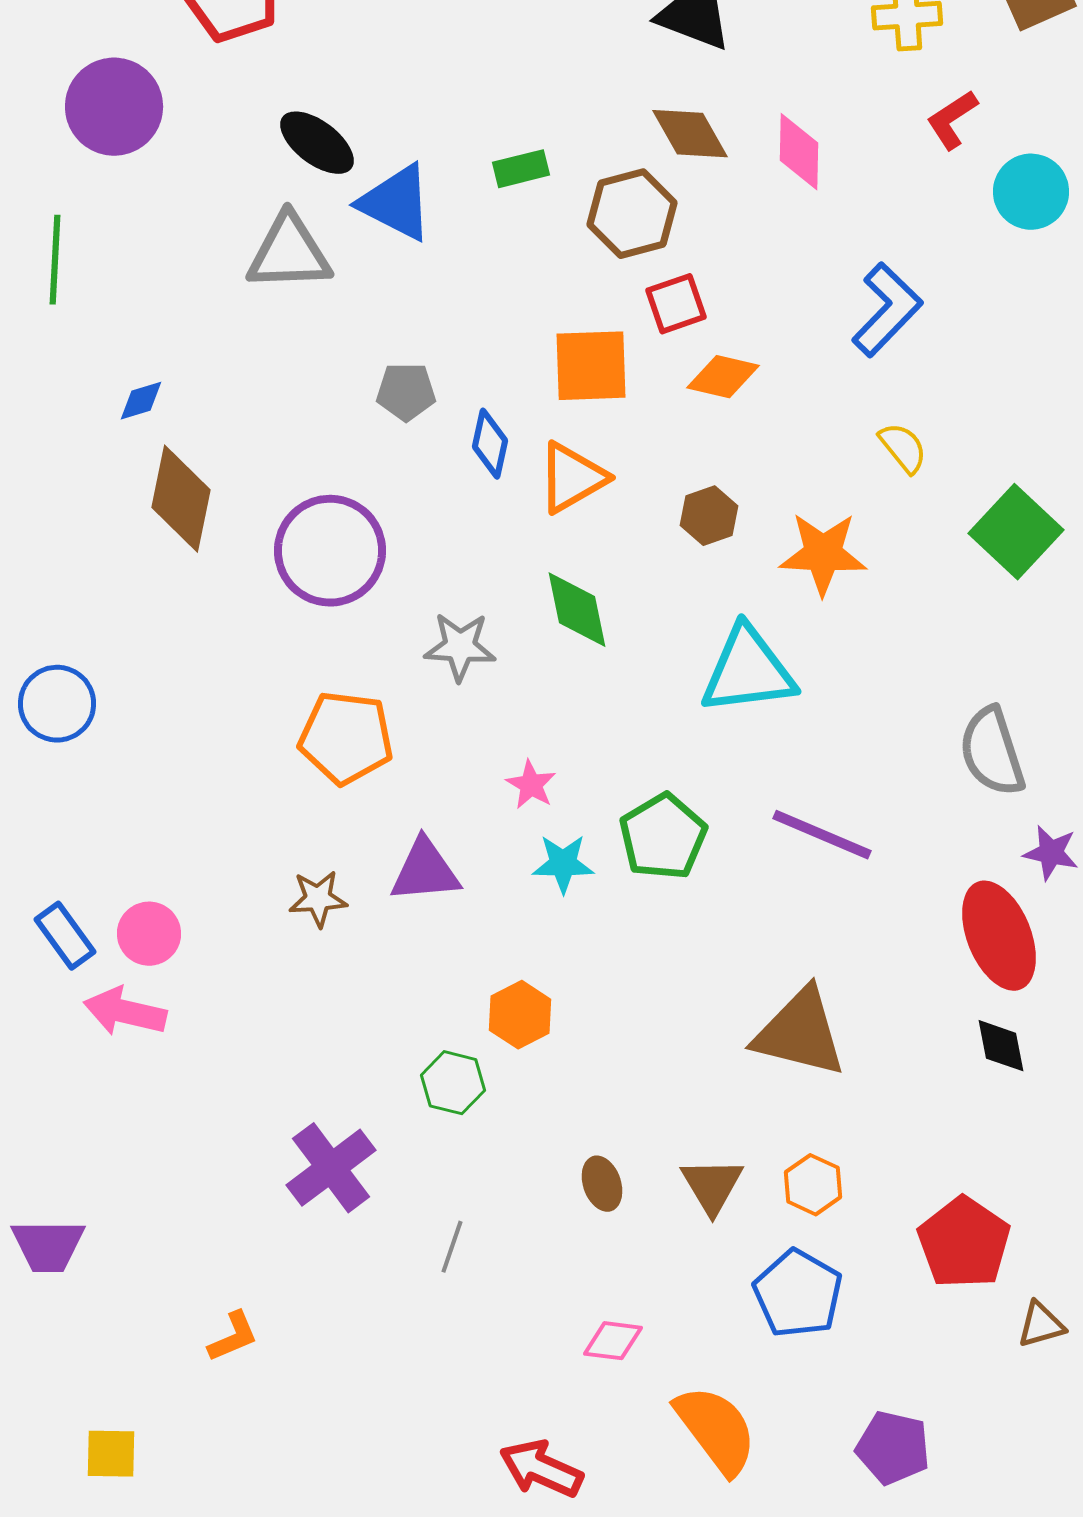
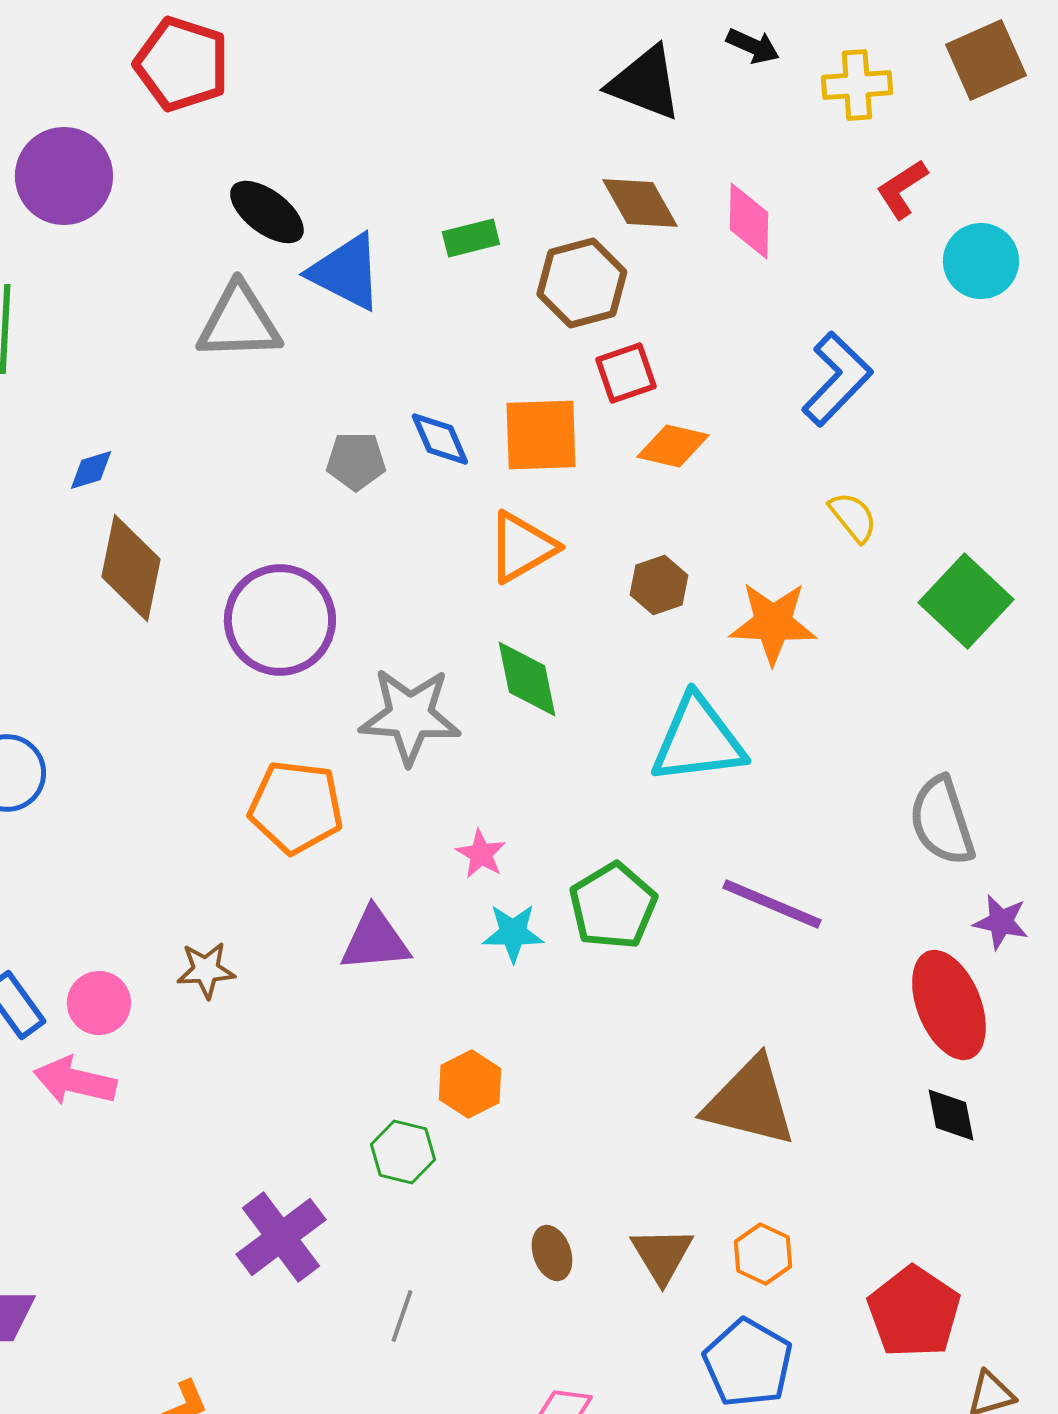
blue diamond: (490, 444) -> (440, 439), moved, turned -36
gray star: (460, 647) -> (410, 716), size x1.4
brown star: (318, 899) -> (206, 970), moved

